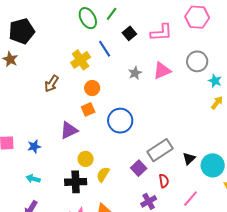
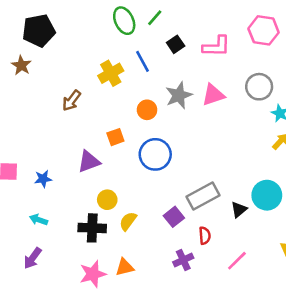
gray star: (135, 73) -> (179, 95), size x1.5
orange circle: (92, 88) -> (147, 110), moved
cyan circle: (213, 165) -> (267, 195), moved

